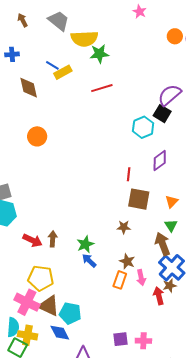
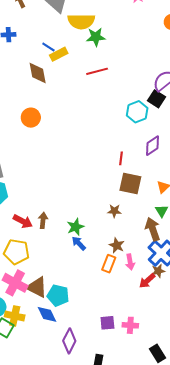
brown diamond: (29, 88) -> (38, 73), moved
yellow pentagon: (41, 278) -> (16, 252), moved
red arrow: (159, 296) -> (147, 281), turned -120

